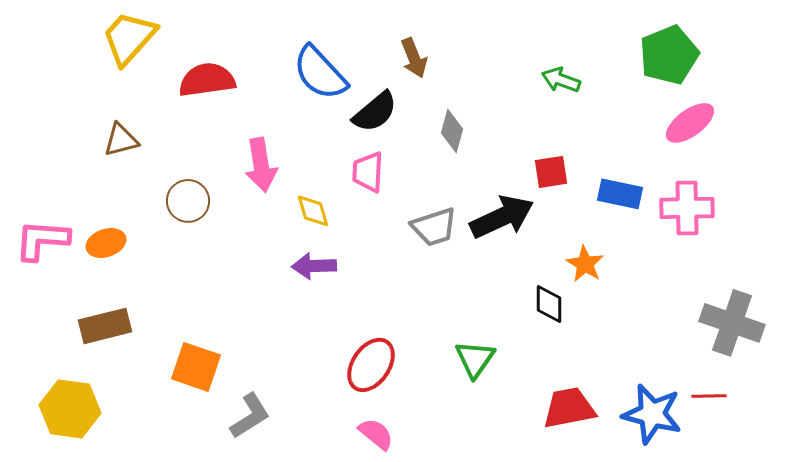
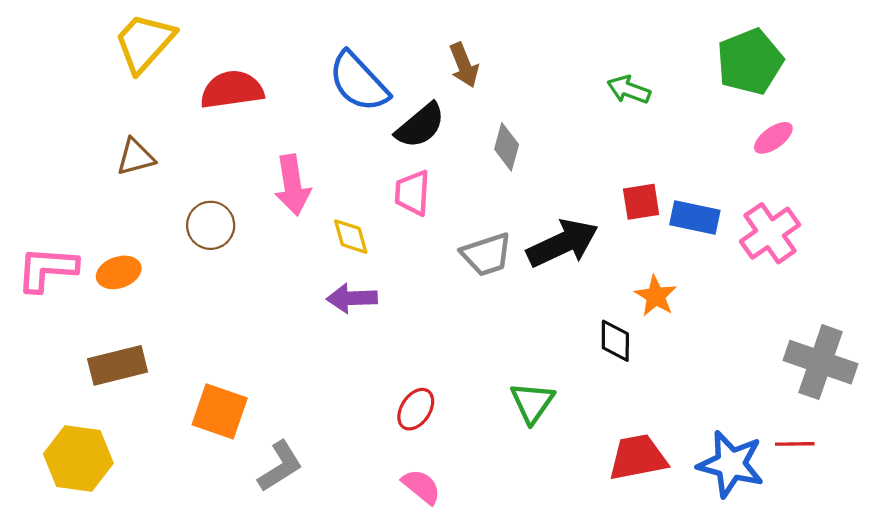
pink ellipse: (690, 123) -> (773, 138), size x0.7
red square: (551, 172) -> (641, 202), moved
pink cross: (687, 208) -> (770, 233), turned -34
red ellipse: (371, 365) -> (416, 409), size x0.7

